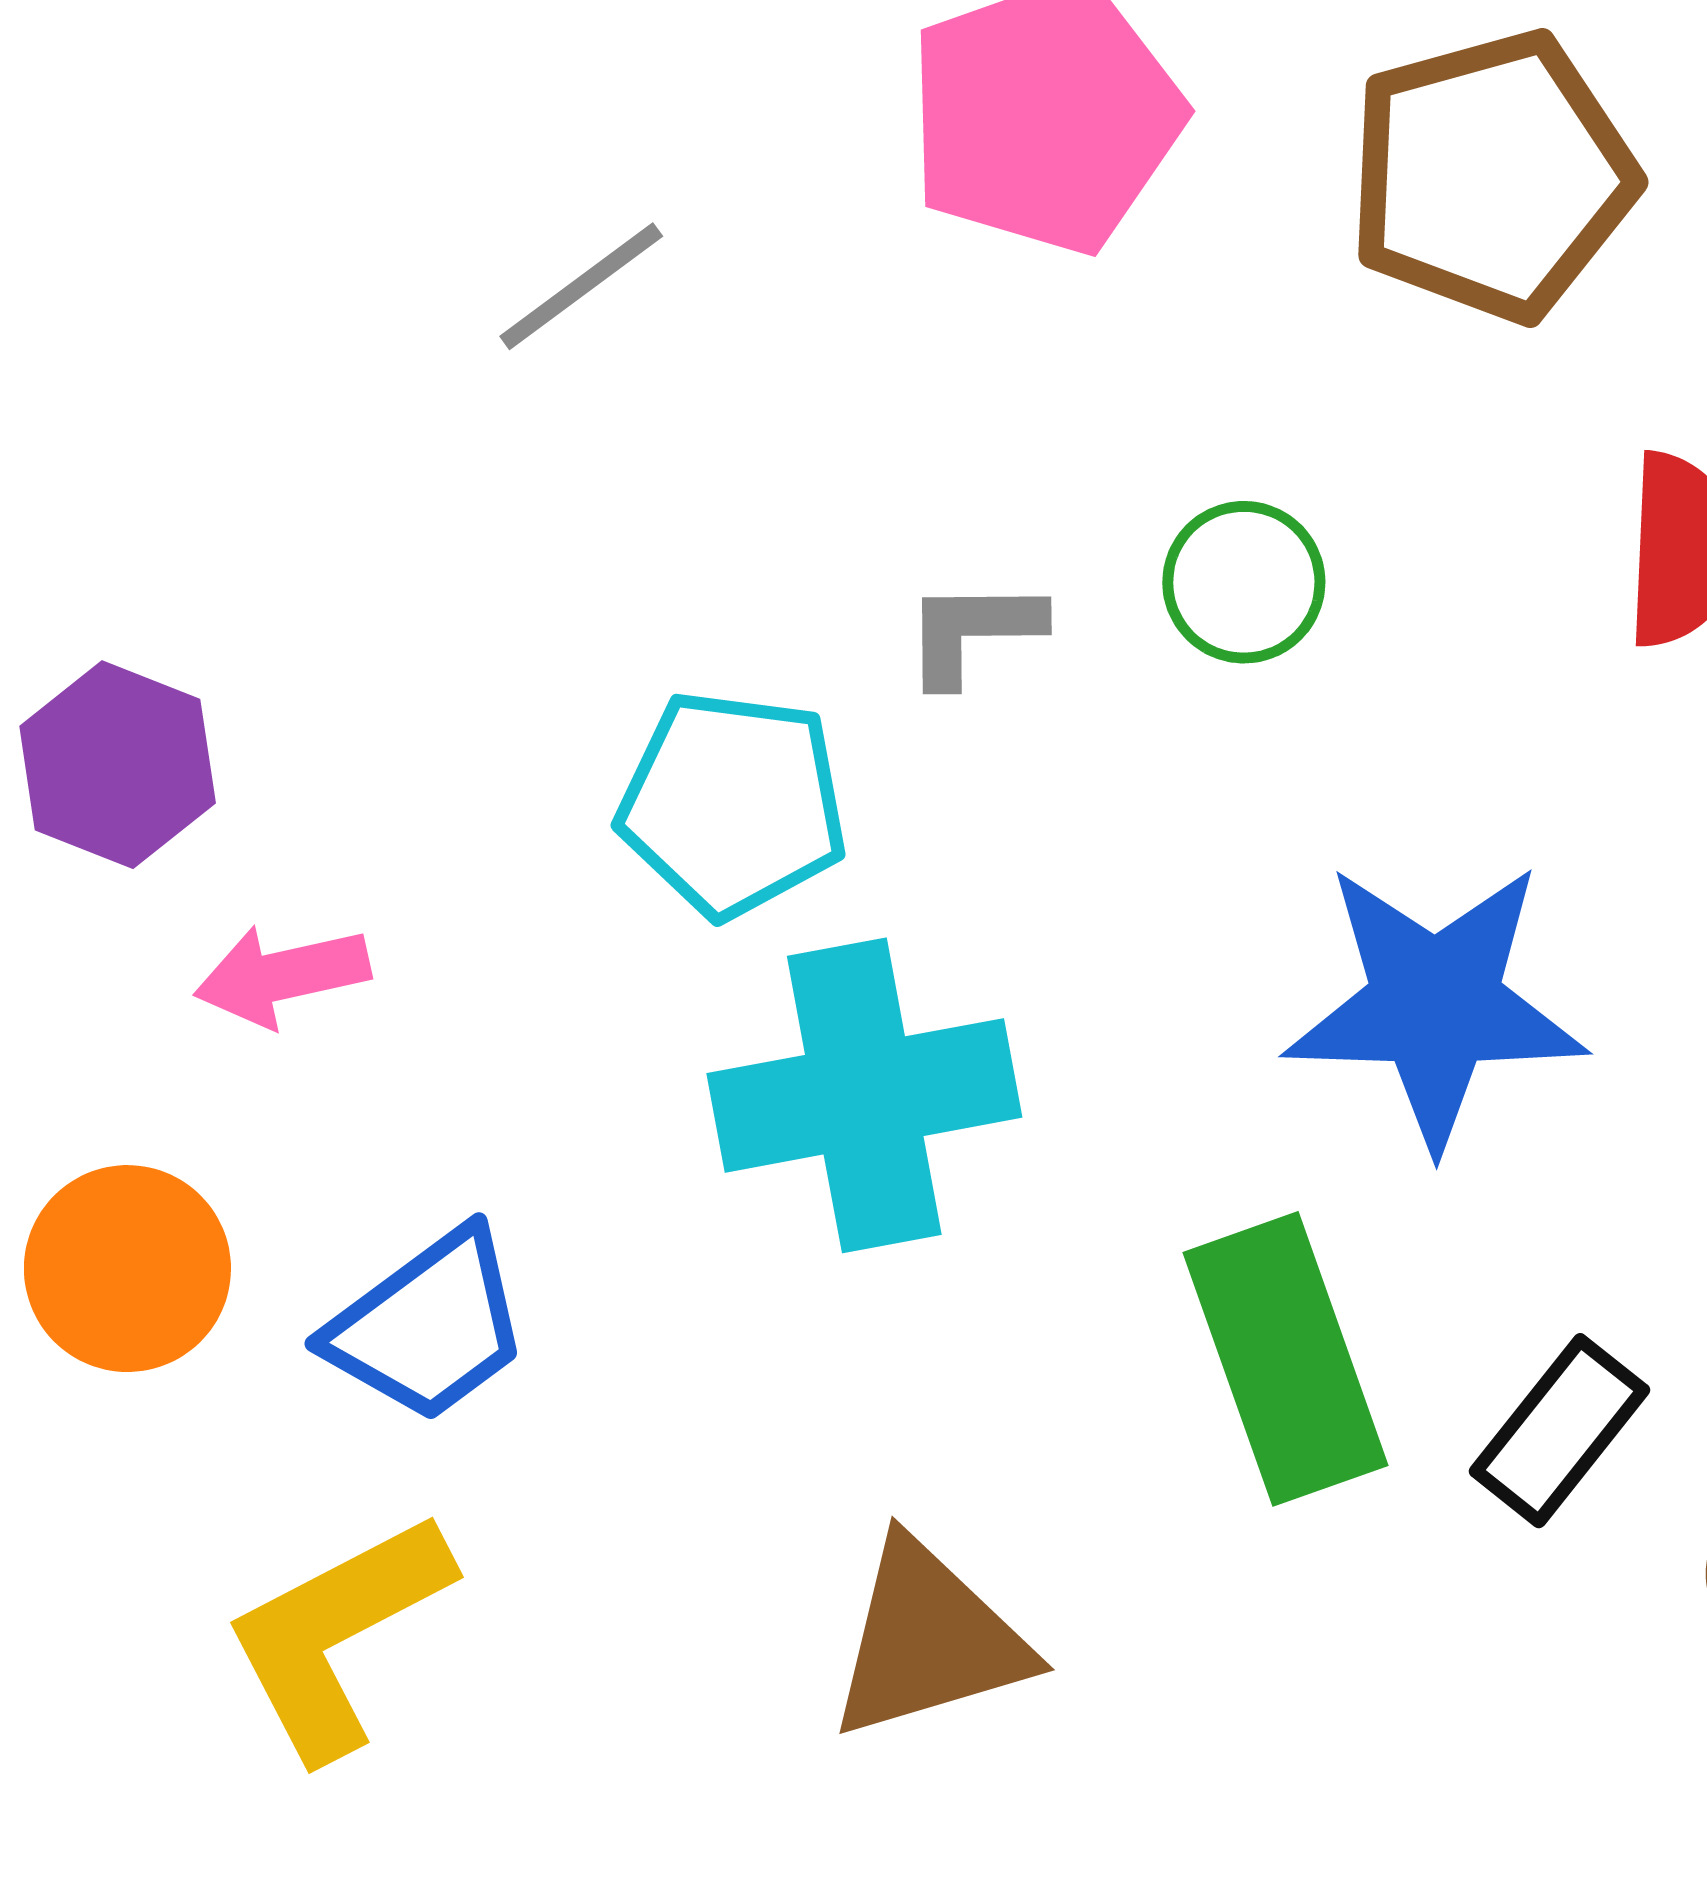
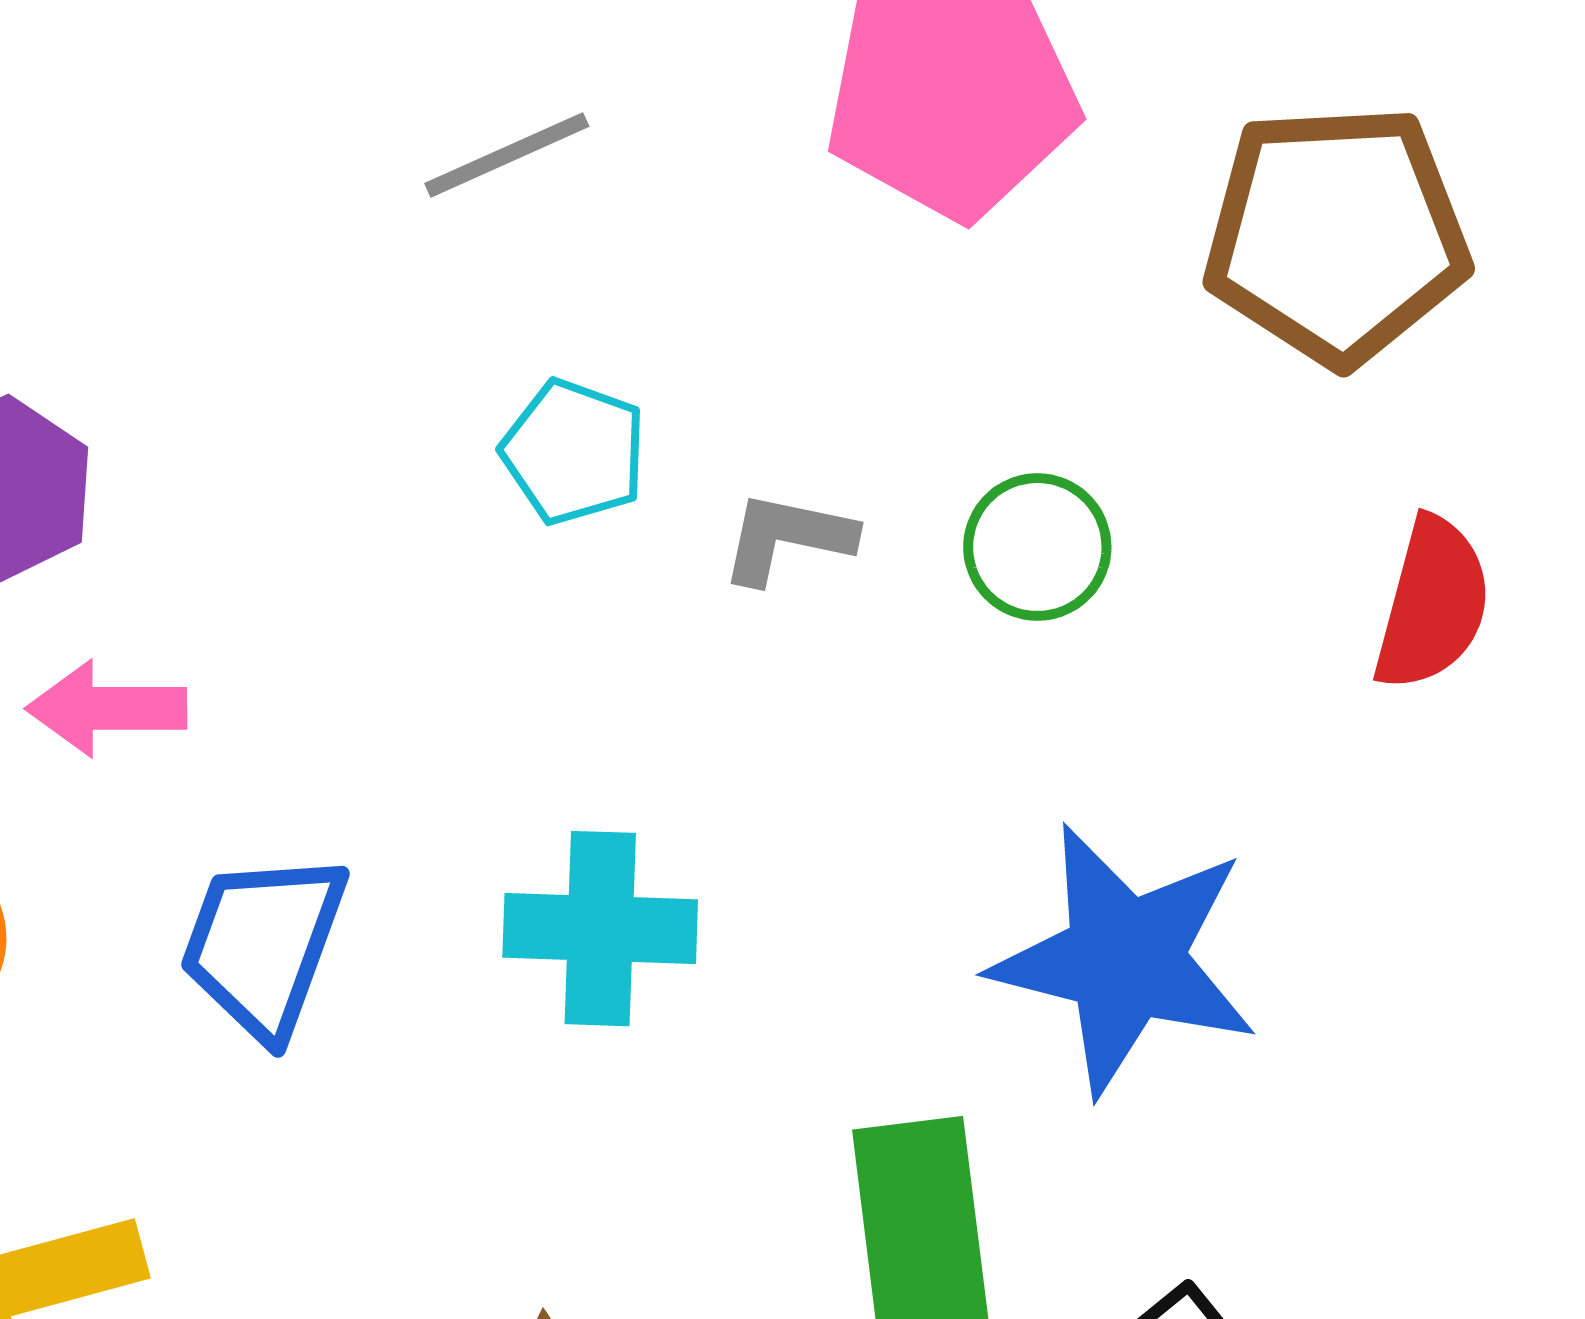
cyan pentagon: (733, 804) -> (574, 452), moved, size x0.7
cyan cross: (864, 1095) -> (600, 929), size x0.7
blue trapezoid: (428, 1326) -> (263, 945), moved, turned 134

